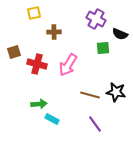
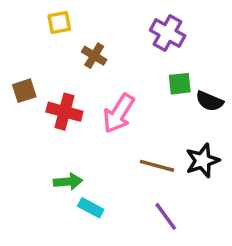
brown cross: (54, 32) -> (94, 56), turned 32
black semicircle: (120, 34) -> (209, 101), moved
black star: (116, 92) -> (202, 161), turned -30

